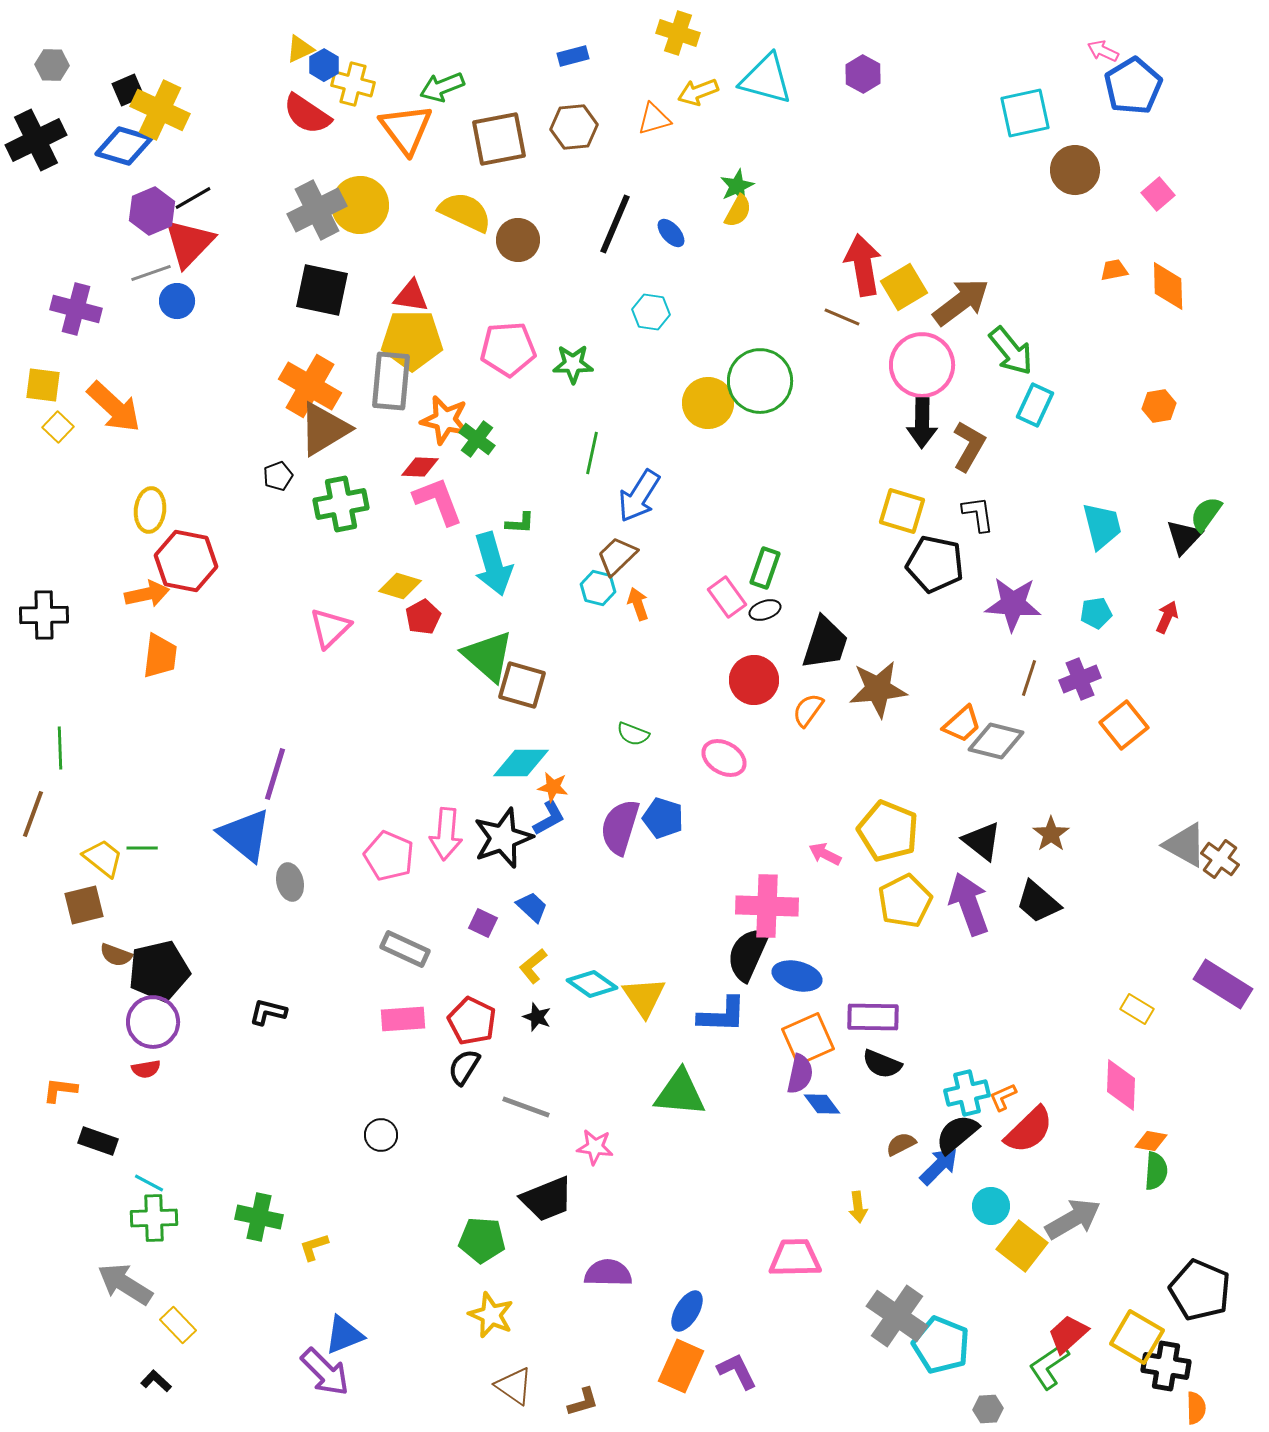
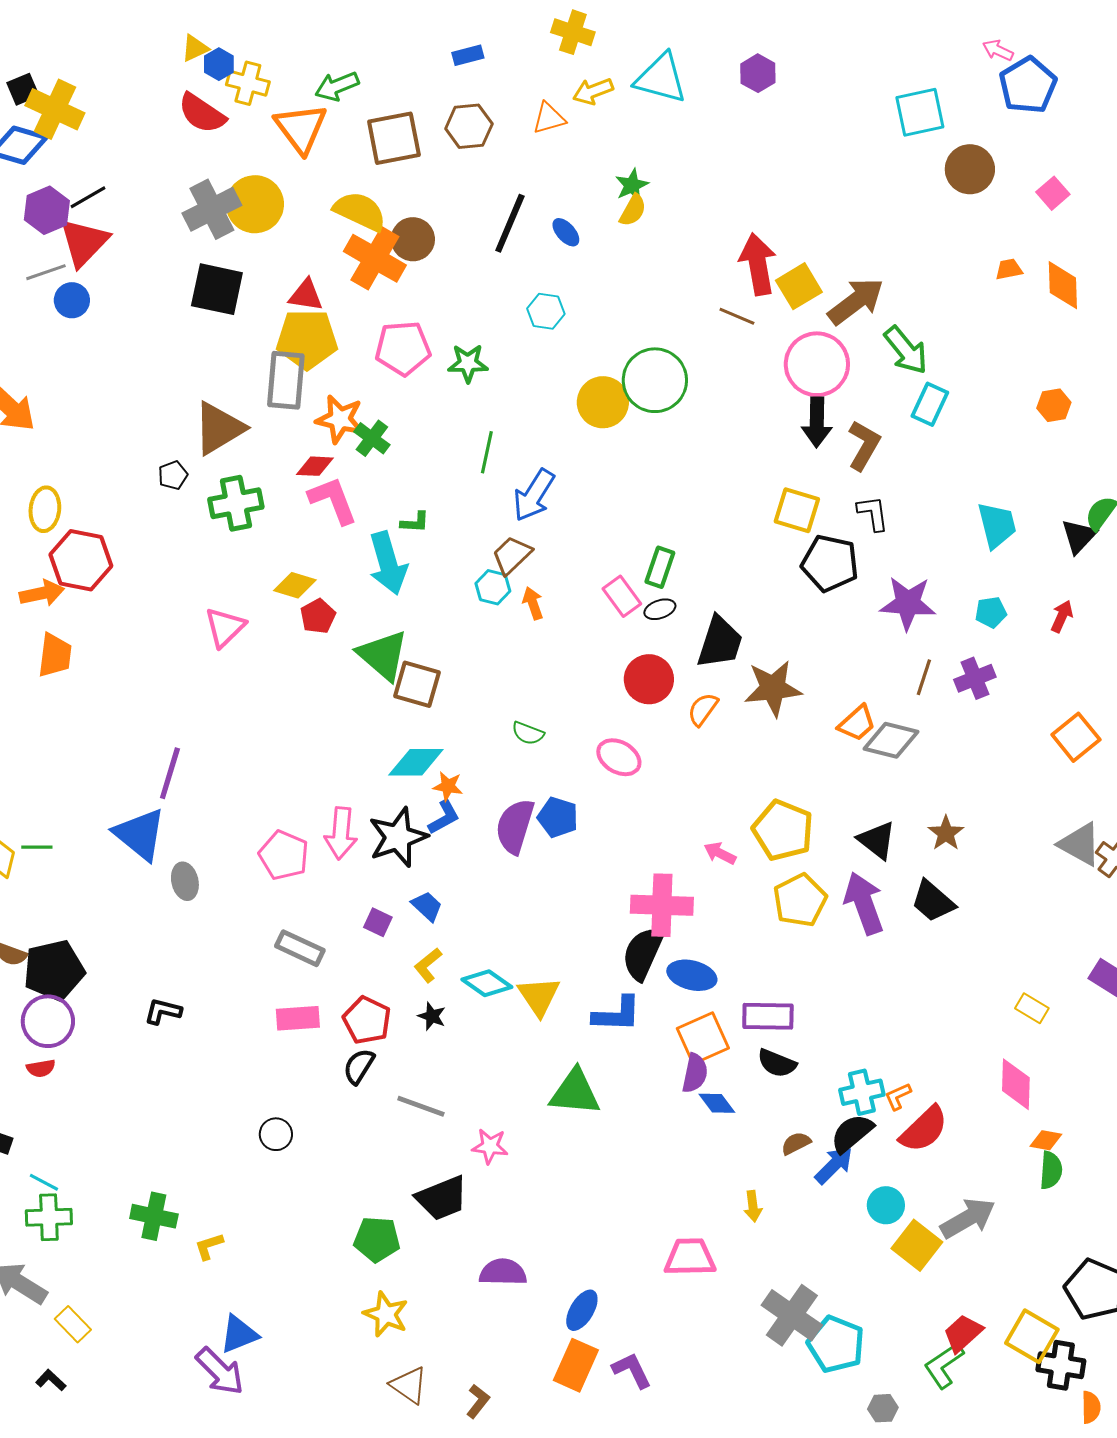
orange cross: (310, 386) -> (375, 258), moved
orange square: (1124, 725) -> (1076, 737), moved
brown L-shape: (583, 1402) -> (478, 1401), turned -36

